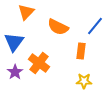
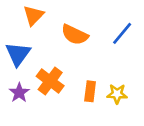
orange rectangle: (81, 51) -> (90, 91), moved
yellow star: (84, 81) -> (117, 94), moved

